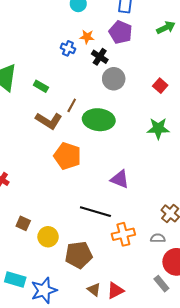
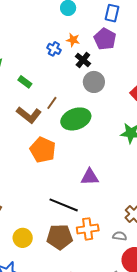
green ellipse: (99, 120) -> (76, 119), turned -32
purple triangle: (120, 179) -> (90, 177), turned -30
yellow circle: (48, 237) -> (23, 238), moved
brown pentagon: (79, 255) -> (60, 237), moved

